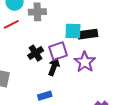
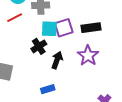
cyan square: (73, 31) -> (49, 29), moved
purple square: (58, 51) -> (64, 28), moved

